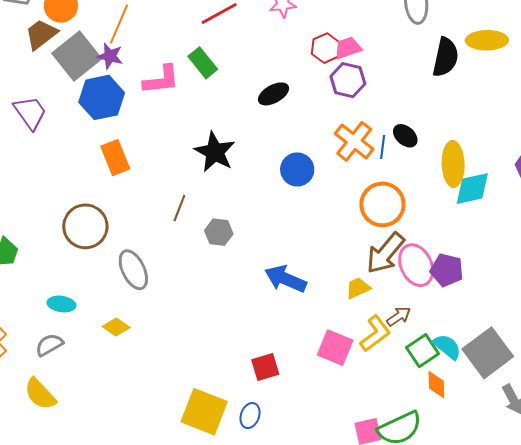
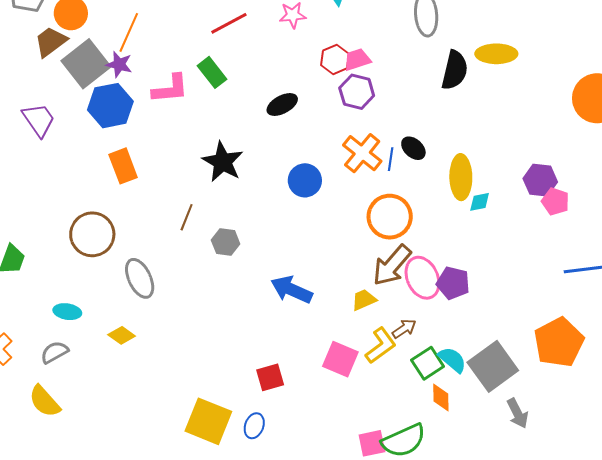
cyan diamond: (472, 189) -> (480, 202), size x0.6

